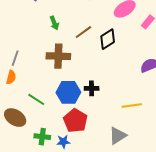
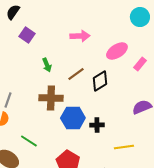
black cross: (92, 88) -> (97, 125), moved
blue hexagon: (68, 92) -> (73, 118), moved

